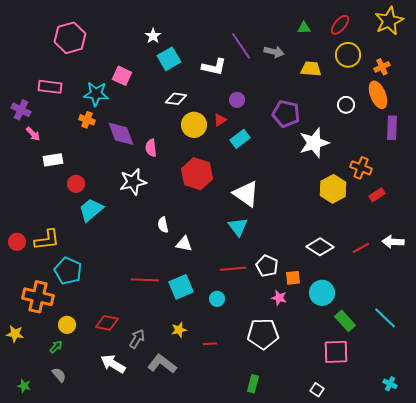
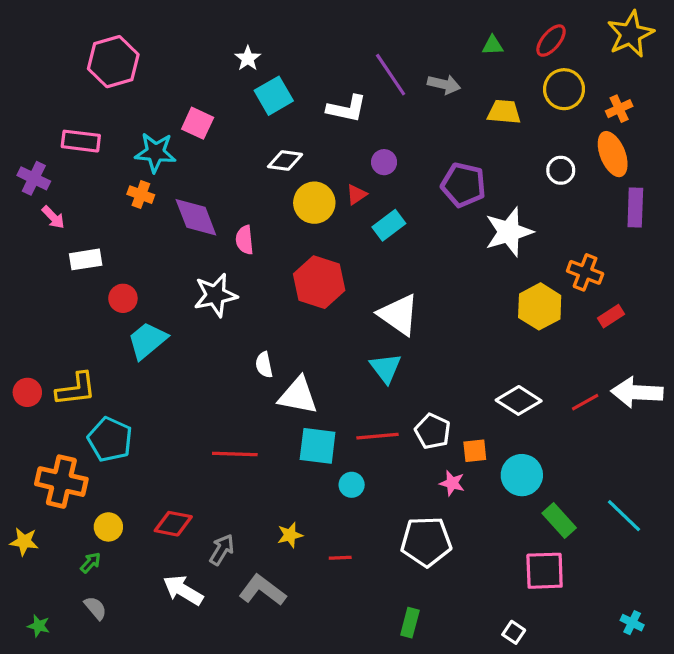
white arrow: (393, 242) -> (637, 392), size x1.4
white triangle: (184, 244) -> (298, 396), size x1.5
cyan square: (181, 287) -> (318, 446), moved, turned 30

